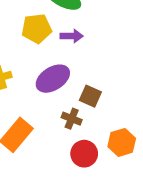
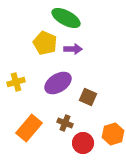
yellow pentagon: (37, 28) -> (45, 43), turned 30
brown cross: (72, 119) -> (65, 123), moved

